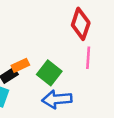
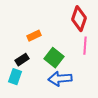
orange rectangle: (20, 65) -> (34, 36), moved

